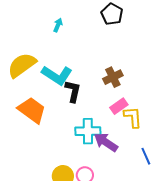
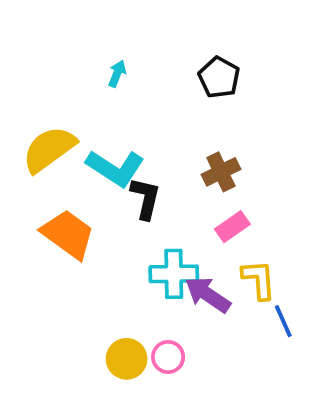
black pentagon: (112, 14) -> (219, 77), moved
yellow L-shape: (133, 117) -> (259, 280), moved

